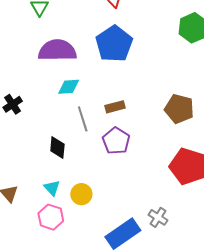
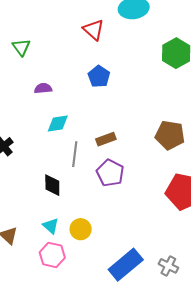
blue pentagon: (114, 44) -> (99, 76), size x0.6
purple semicircle: (57, 50) -> (43, 88), size x0.5
gray line: (83, 119) -> (75, 154), turned 30
gray cross: (158, 217) -> (168, 266), moved

